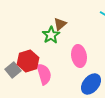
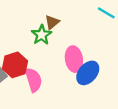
blue ellipse: (91, 84) -> (88, 73), moved

